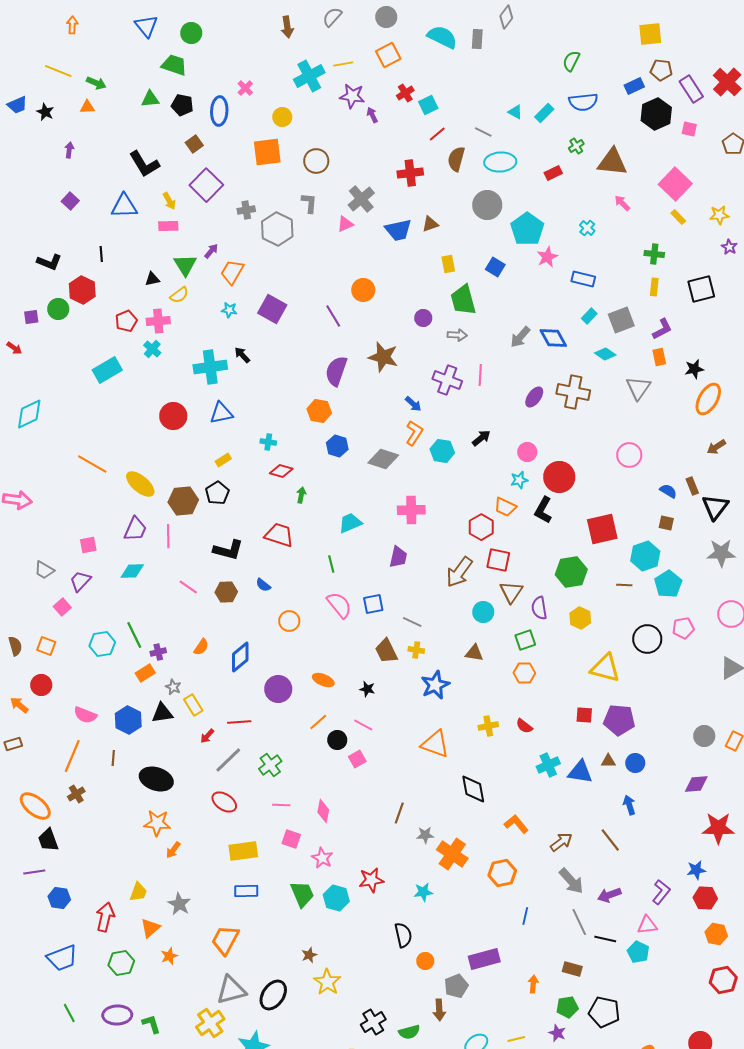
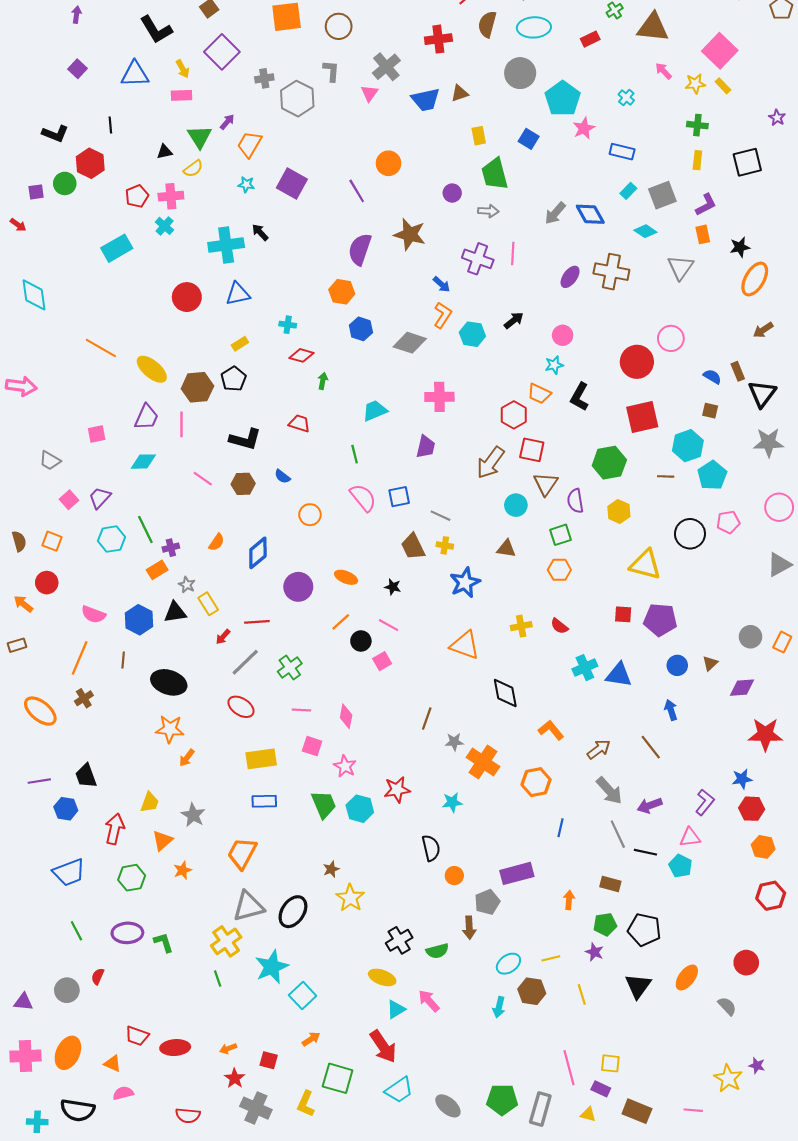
yellow star: (719, 215) -> (695, 84), moved
pink triangle: (345, 224) -> (369, 93), turned -30
cyan diamond: (29, 414) -> (34, 295), turned -72
red circle: (559, 477) -> (637, 362), moved
red trapezoid: (279, 535) -> (299, 423), size x0.7
purple trapezoid: (80, 581) -> (100, 498), moved
brown triangle: (608, 761) -> (710, 663), moved, turned -42
black trapezoid: (48, 840) -> (86, 776), moved

